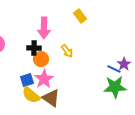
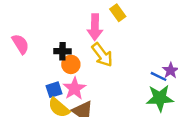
pink arrow: (44, 28) -> (95, 27), moved
yellow arrow: (67, 51) -> (102, 55), size x1.5

